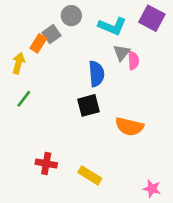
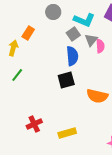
gray square: (52, 34) -> (73, 34), moved
red cross: (46, 164) -> (34, 124), turned -35
yellow rectangle: (90, 175) -> (67, 133), turned -48

